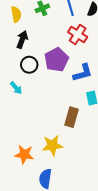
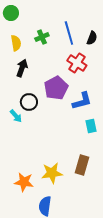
black circle: (29, 65) -> (29, 102), moved
brown rectangle: (72, 117) -> (82, 165), moved

